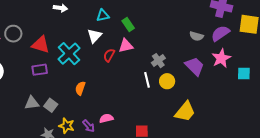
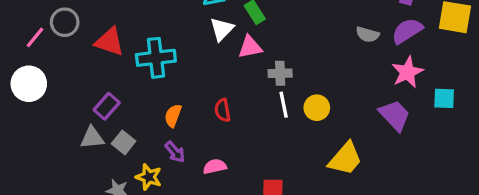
white triangle: (94, 36) -> (222, 29), moved
cyan cross: (69, 54) -> (156, 58), turned 35
red semicircle: (109, 55) -> (223, 110), moved, turned -40
gray cross: (158, 61) -> (280, 73), moved, turned 32
purple trapezoid: (195, 66) -> (395, 115), moved
purple rectangle: (40, 70) -> (107, 106), moved, turned -42
purple arrow: (89, 126) -> (175, 152), moved

